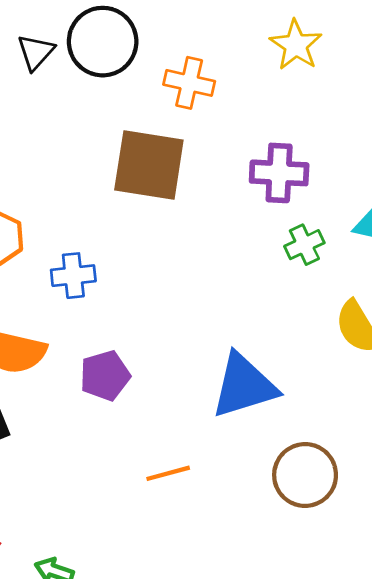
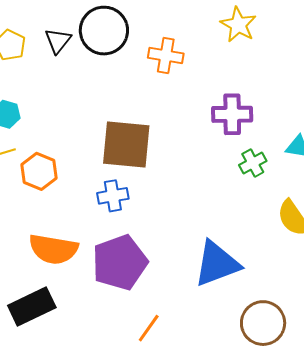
brown square: (149, 165) -> (126, 145), moved
blue cross: (73, 276) -> (113, 196), moved
purple pentagon: (105, 376) -> (120, 262), size x1.6
orange line: (168, 473) -> (149, 328), moved, turned -36

